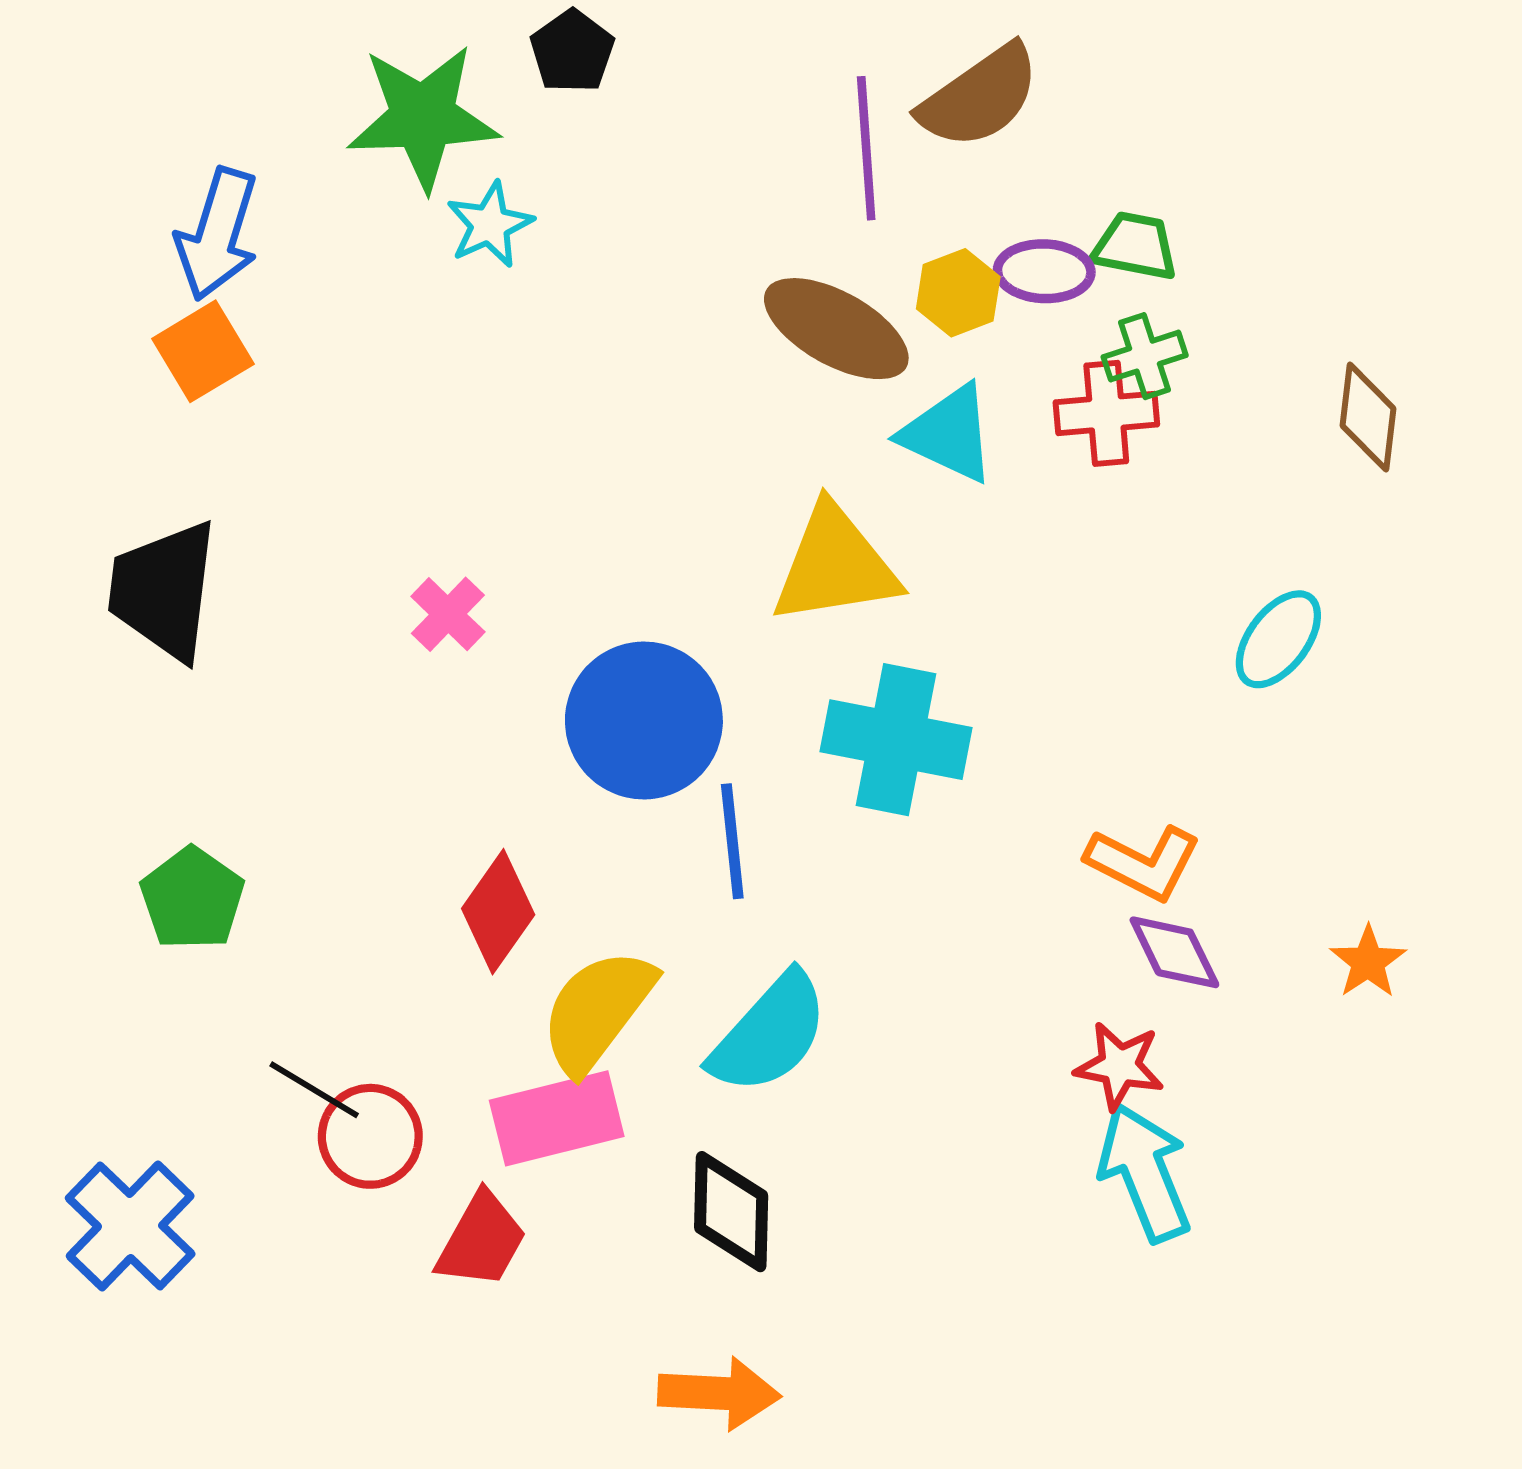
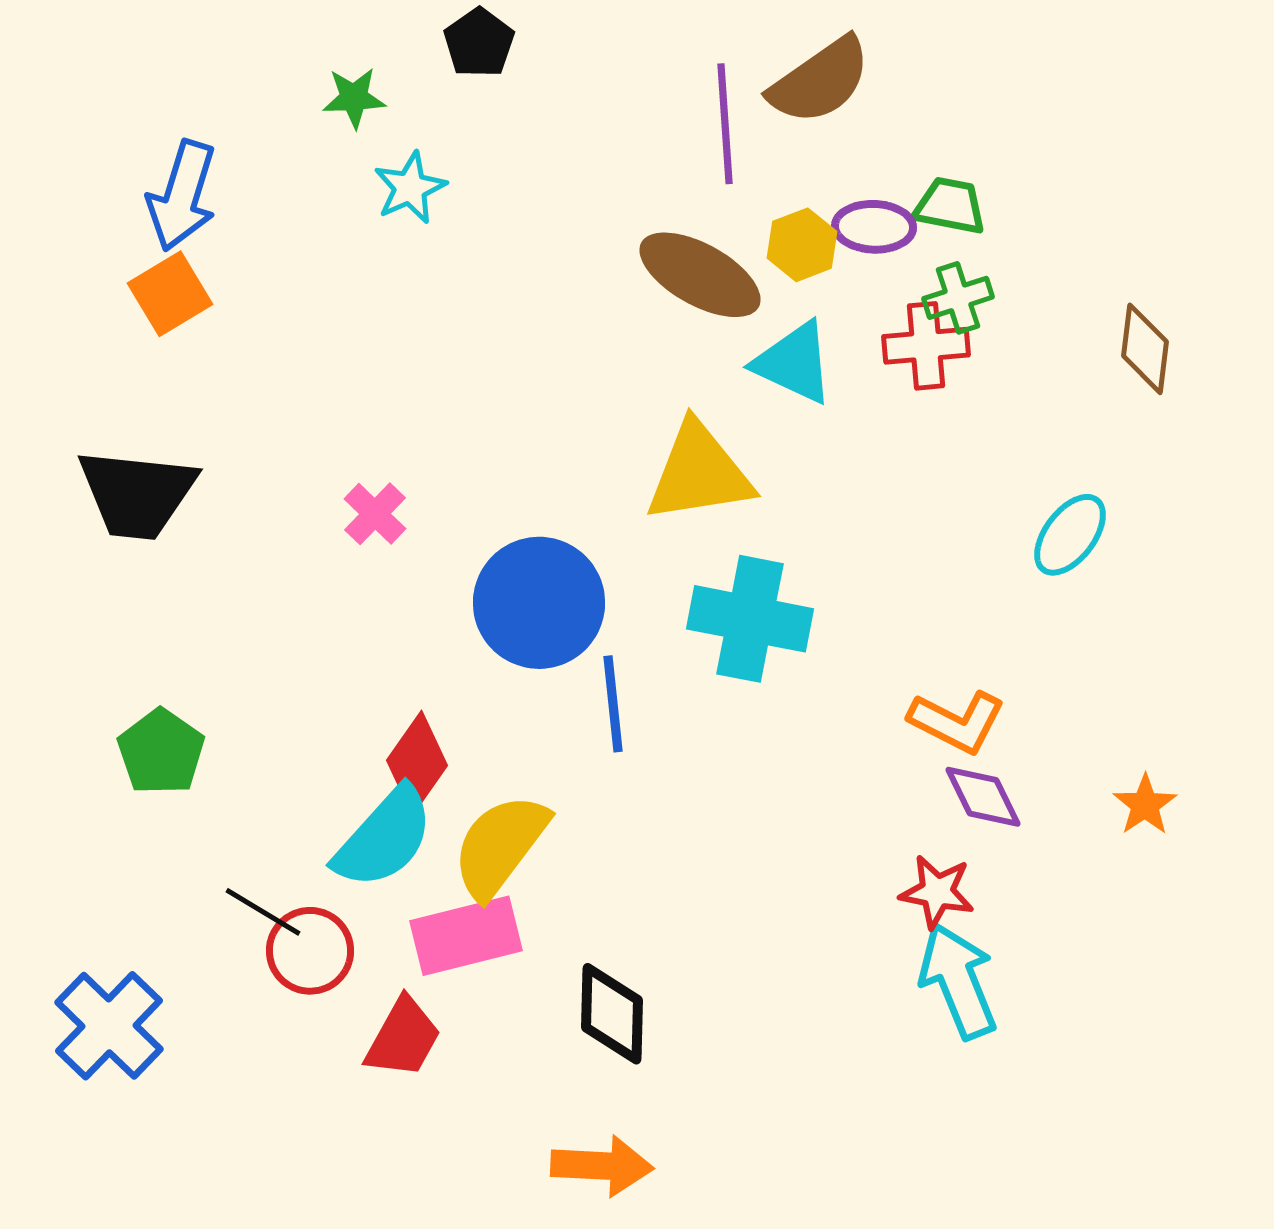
green star: (423, 117) -> (354, 98), size x0.5
black trapezoid: (164, 590) -> (137, 494), turned -91
cyan semicircle: (769, 1034) -> (384, 838), moved

